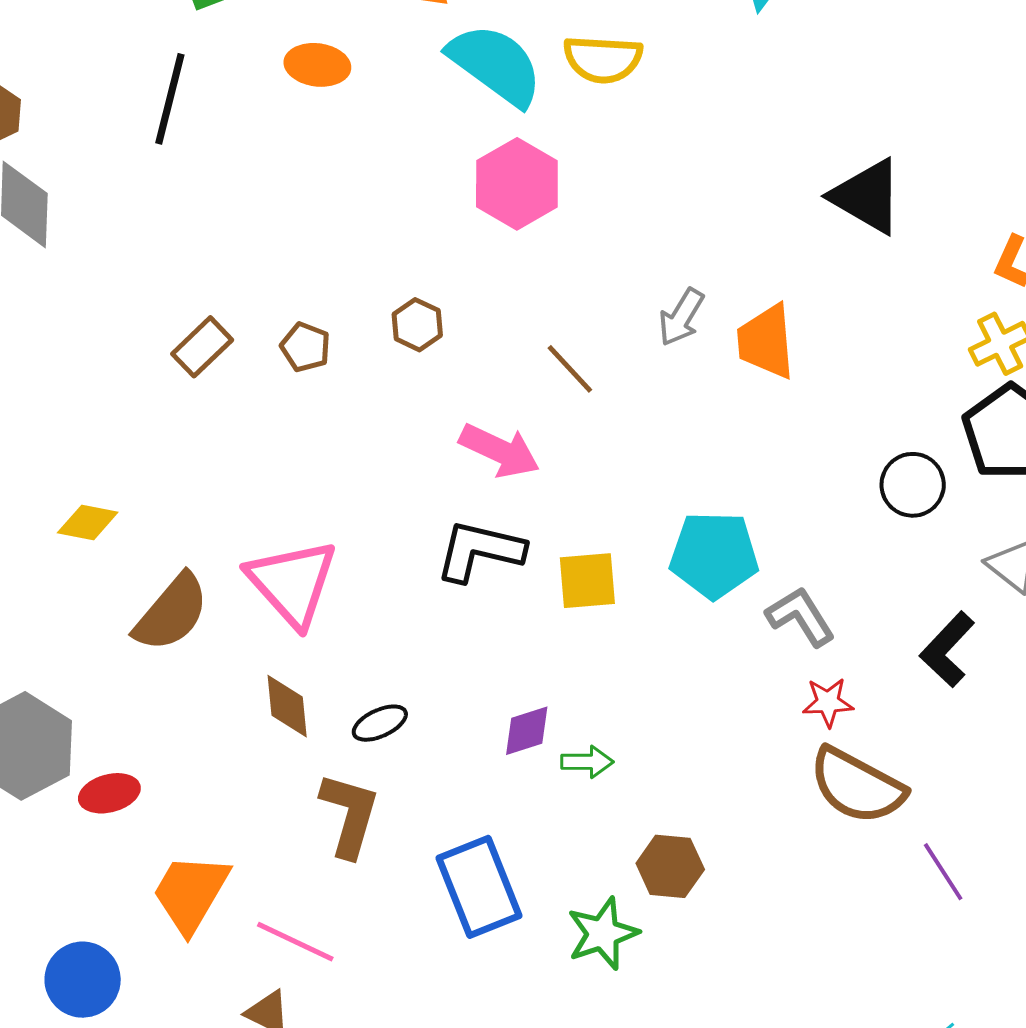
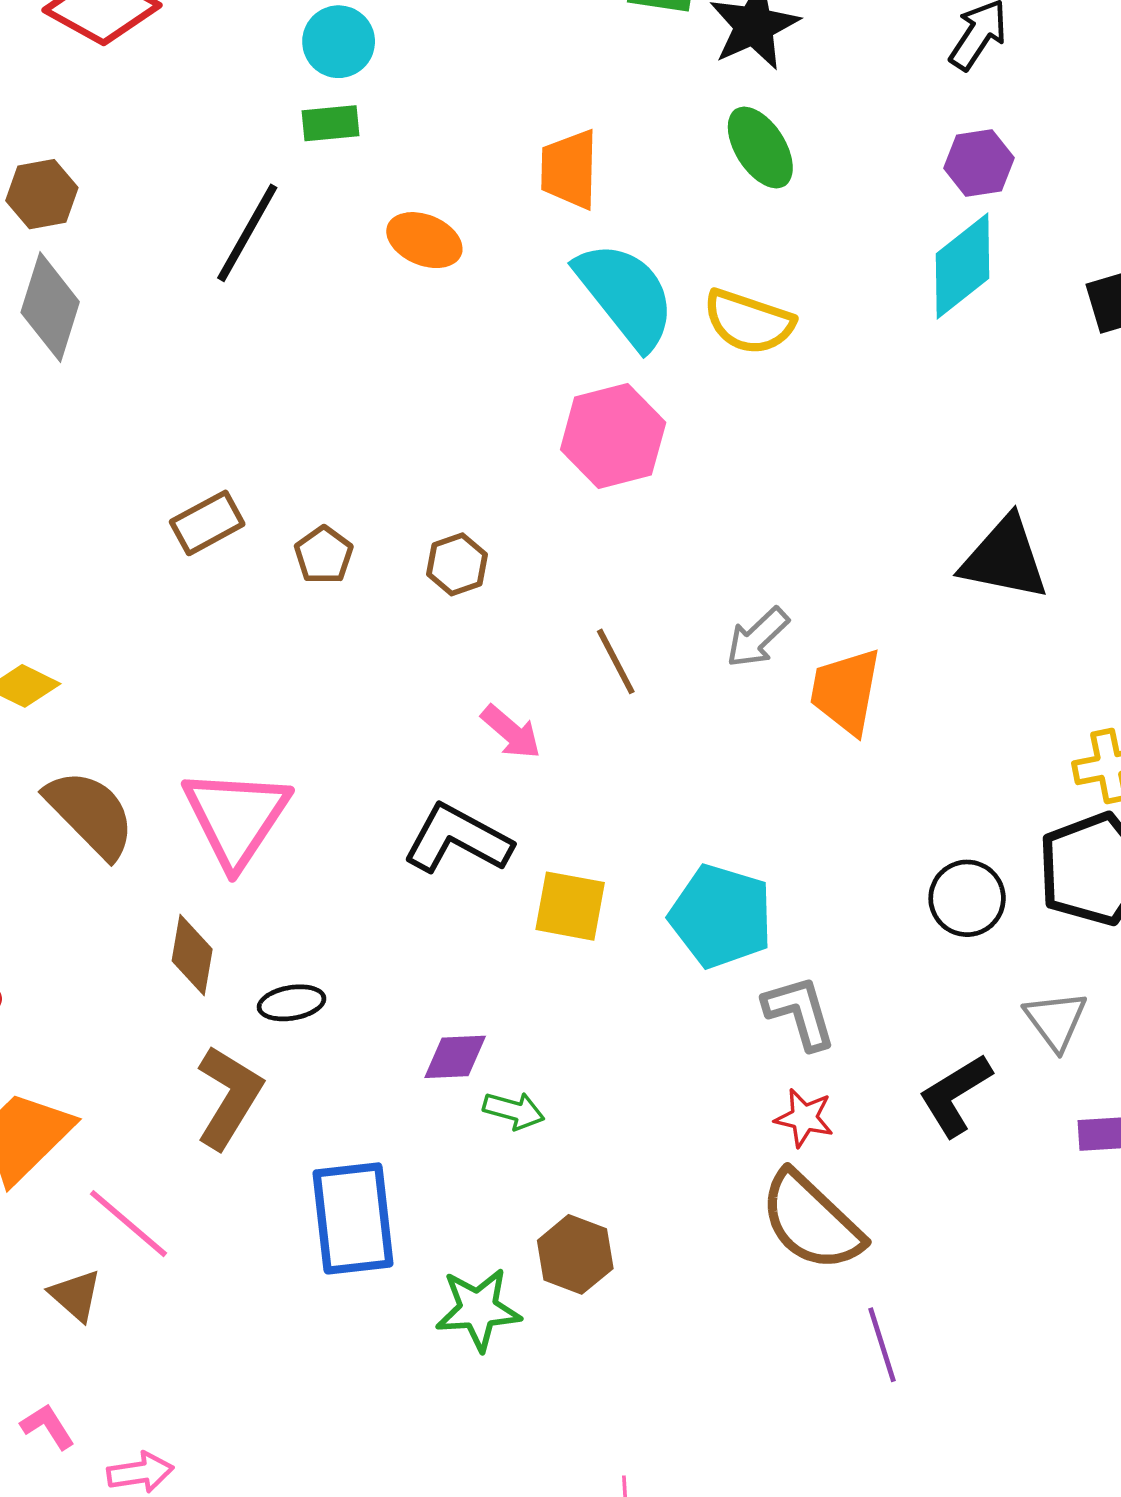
black triangle: (867, 196) -> (1005, 558), turned -34
pink arrow: (500, 451) -> (511, 732), size x0.7
brown semicircle: (171, 613) -> (90, 814), turned -100

